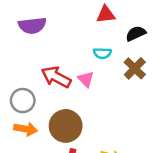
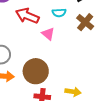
red arrow: (56, 77) -> (27, 16), moved

